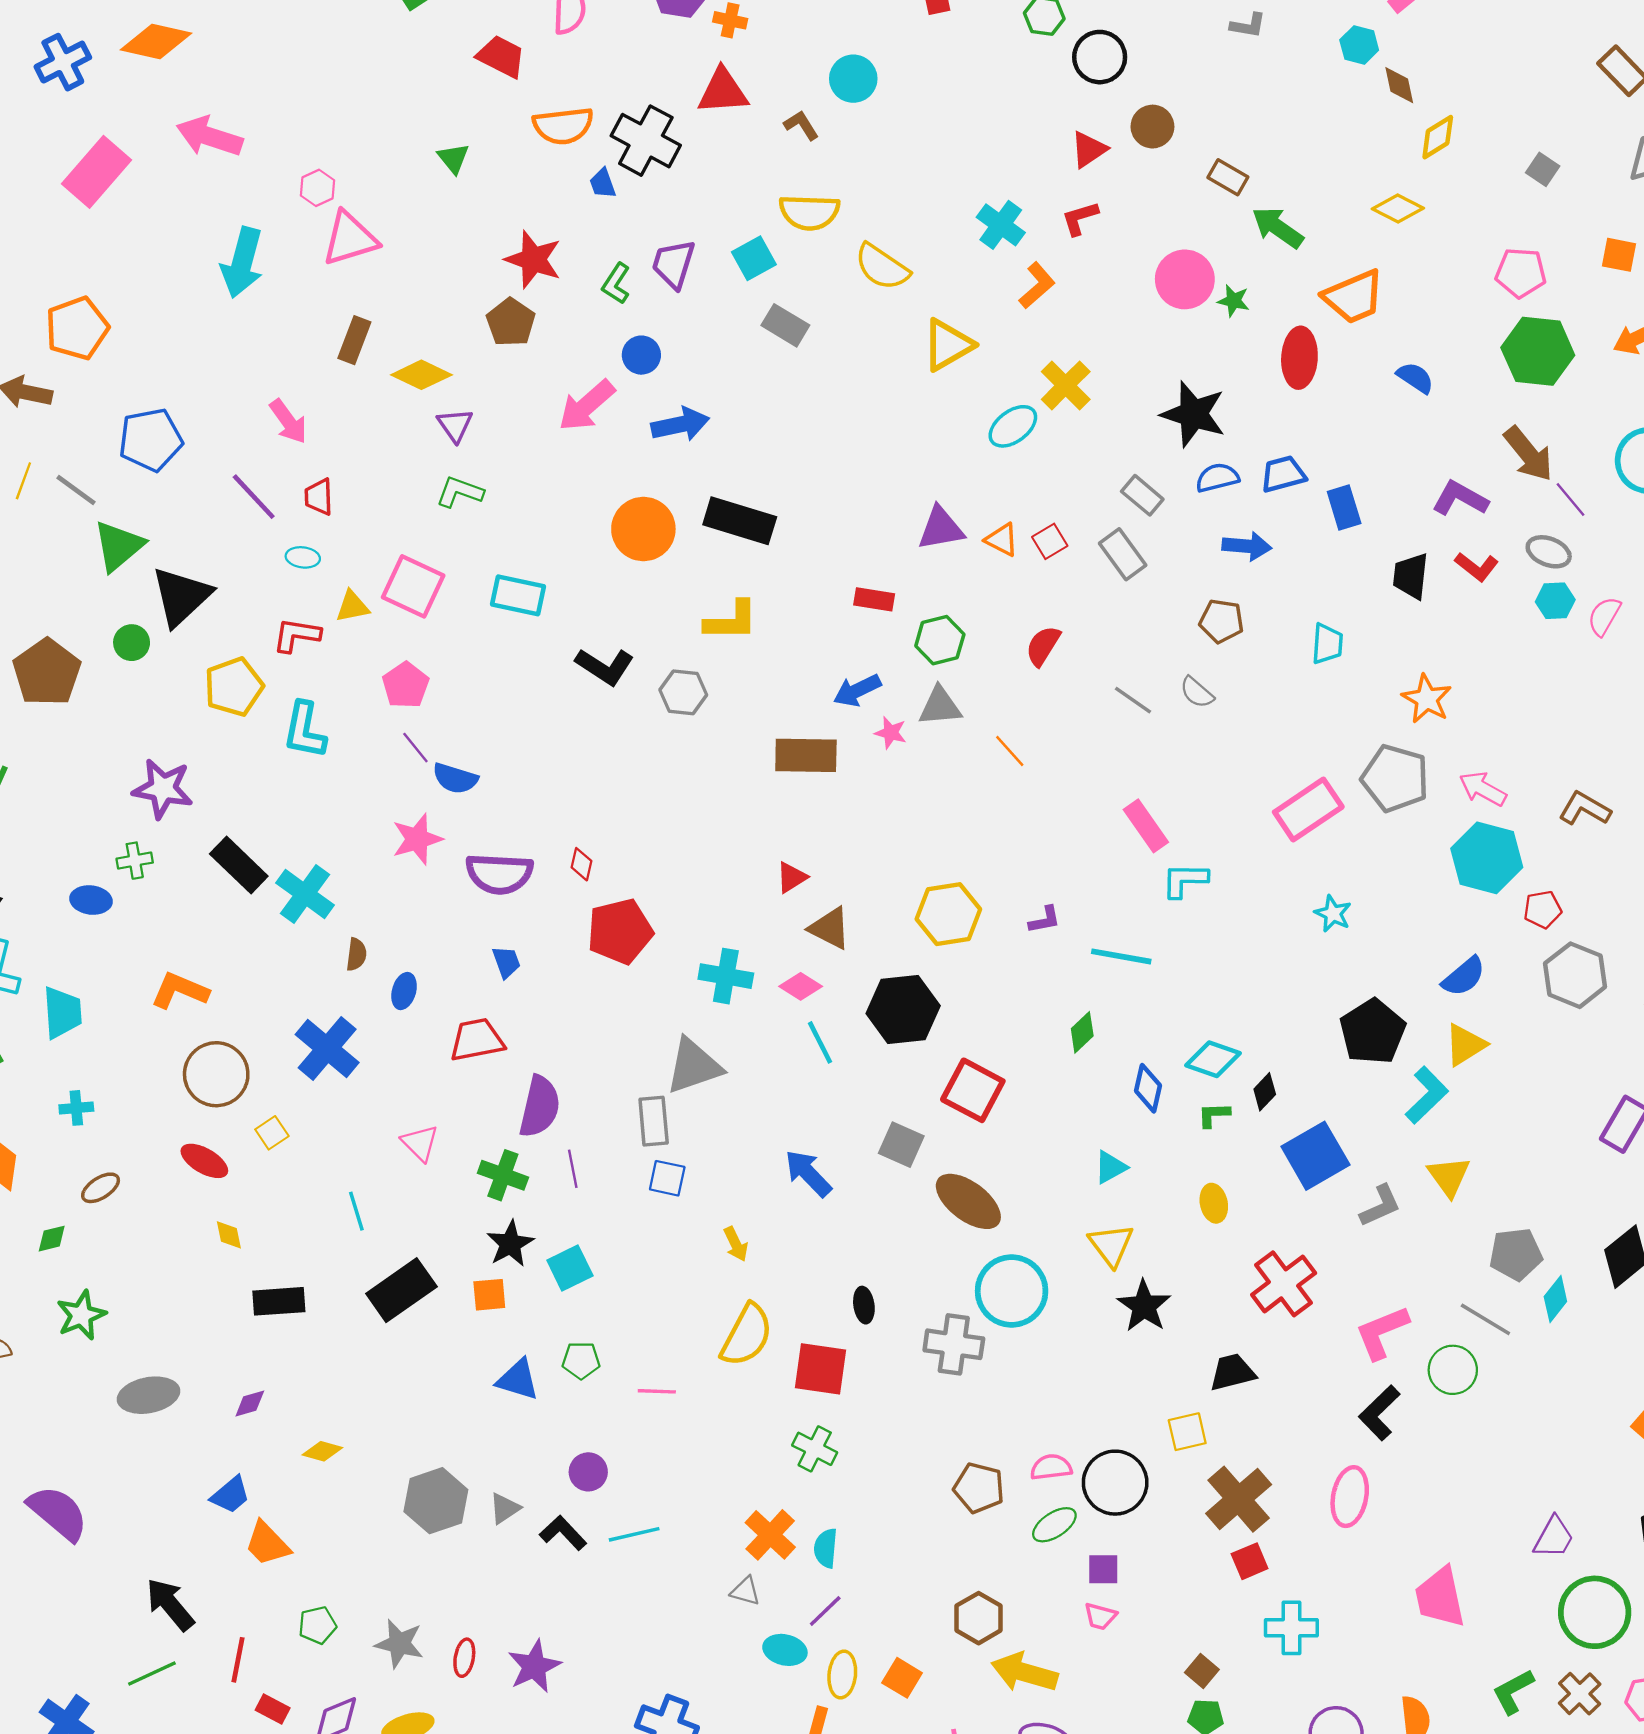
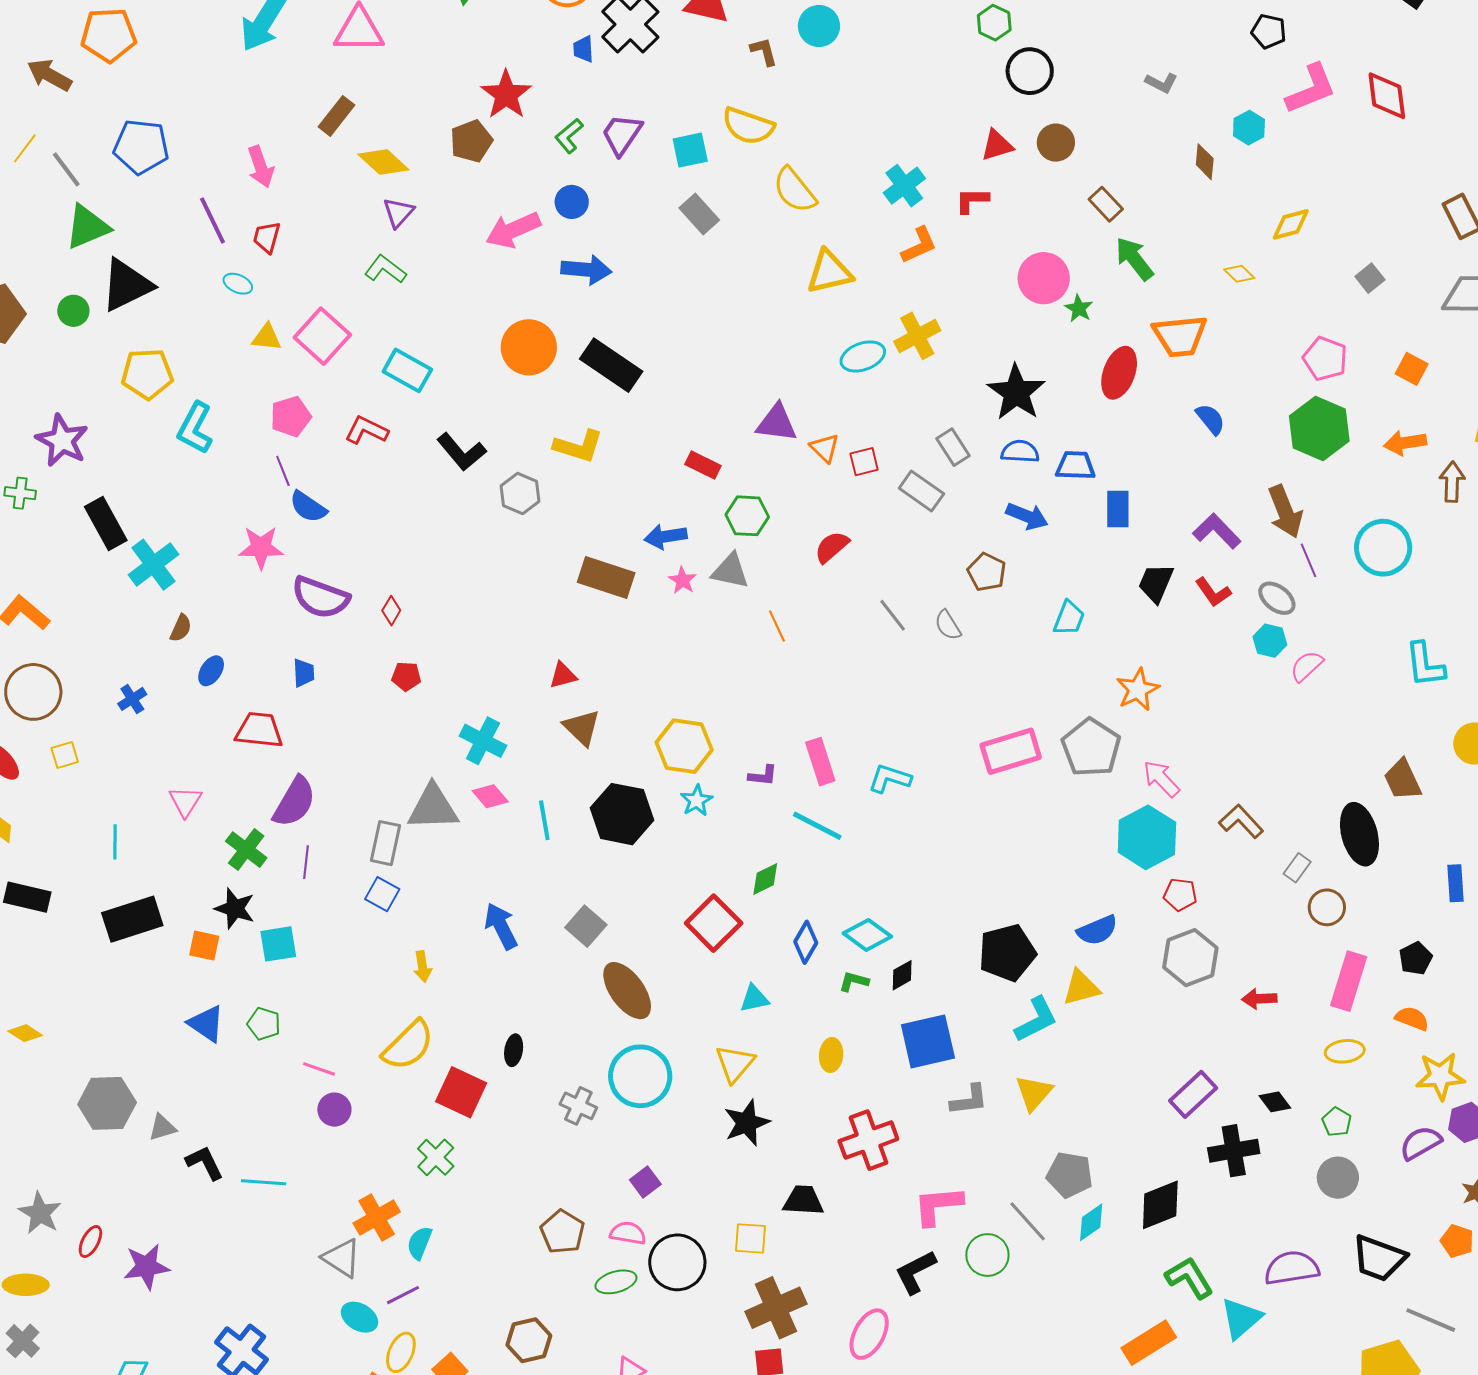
brown diamond: (1399, 85) -> (1205, 162), moved
yellow diamond: (1398, 209) -> (1239, 274), size x0.7
gray rectangle: (1123, 554) -> (921, 491), turned -36
red L-shape: (297, 635) -> (366, 430), moved
pink rectangle: (1146, 826) -> (820, 762), moved
cyan star: (1333, 914) -> (697, 800), moved
red pentagon: (620, 931) -> (406, 676), size x0.5
pink diamond: (801, 986) -> (490, 796), moved
blue cross: (327, 1049) -> (132, 699), size x0.5
red square: (973, 1090) -> (714, 923), moved
black star: (510, 1244) -> (235, 908), turned 30
gray cross: (954, 1344) -> (578, 1106), size x0.7
purple circle: (588, 1472) -> (334, 1110), moved
purple square: (1103, 1569) -> (645, 1182), moved, turned 36
gray triangle: (745, 1591) -> (342, 1258), size x1.5

